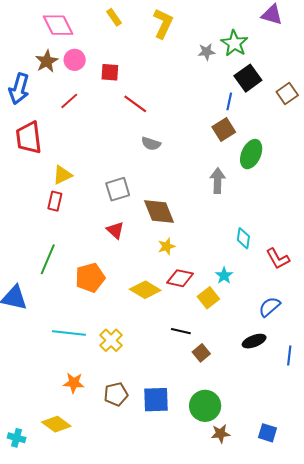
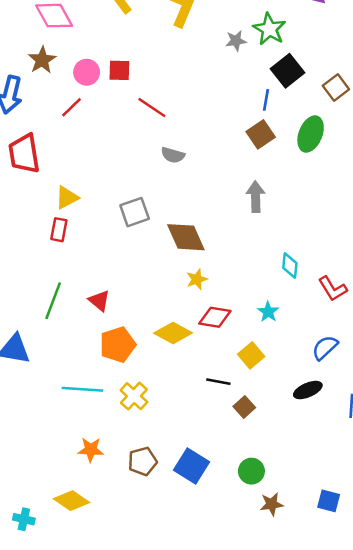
pink circle: (75, 60) -> (87, 72), moved
green ellipse: (251, 154) -> (311, 134), moved
red triangle: (115, 230) -> (99, 301), moved
orange pentagon: (90, 278) -> (118, 345), moved
yellow square: (208, 298) -> (251, 355), moved
blue square: (156, 400) -> (191, 466), turned 36
green circle: (205, 406) -> (251, 471), size x0.7

